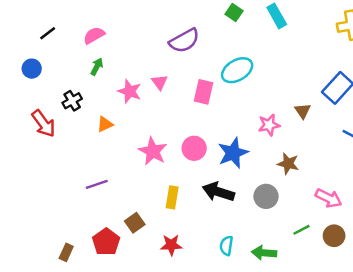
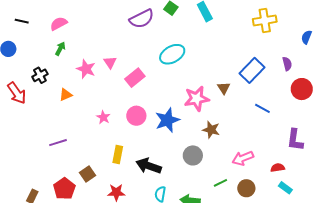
black line: (48, 33) -> (22, 21), turned 48
purple semicircle: (184, 41) -> (142, 19), moved
pink rectangle: (204, 92) -> (135, 78), moved, turned 36
pink star: (269, 125) -> (197, 99), size x1.4
pink star: (153, 151) -> (103, 117), size x0.6
black arrow: (218, 192) -> (149, 166), moved
pink arrow: (329, 198) -> (243, 158), turned 130

